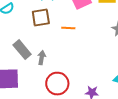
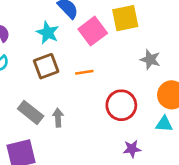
red circle: (57, 84) -> (121, 105), moved

